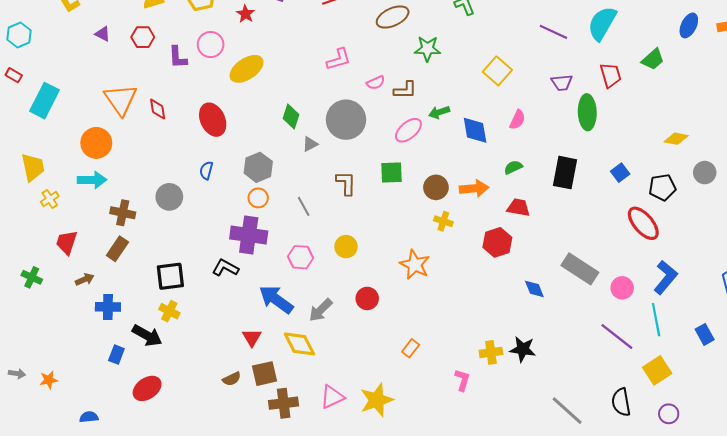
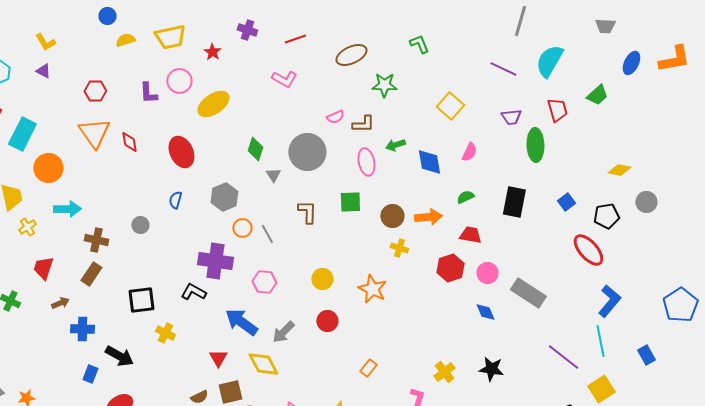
purple triangle: (103, 34) -> (43, 71), moved
red hexagon: (143, 37) -> (95, 91), moved
pink L-shape: (339, 59) -> (284, 79), moved, turned 45
pink ellipse: (408, 130) -> (366, 162), turned -60
orange circle: (96, 143) -> (48, 168), moved
gray triangle: (310, 144) -> (273, 175), turned -35
gray circle: (169, 197) -> (140, 225), size x0.7
orange circle: (258, 198) -> (242, 228), moved
yellow circle: (346, 247) -> (322, 279), moved
pink circle: (622, 288) -> (487, 273), moved
yellow cross: (169, 311) -> (165, 333), moved
black star: (523, 349) -> (491, 369), moved
yellow cross: (491, 352) -> (444, 372), turned -30

